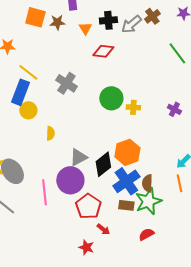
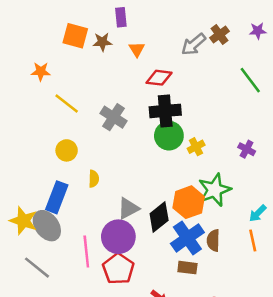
black cross: (108, 20) -> (165, 111), moved, size x1.4
blue rectangle: (20, 92) -> (57, 197), moved
yellow cross: (133, 107) -> (196, 147), turned -32
green star: (148, 201) -> (215, 190), moved
red pentagon: (88, 206) -> (118, 269), moved

